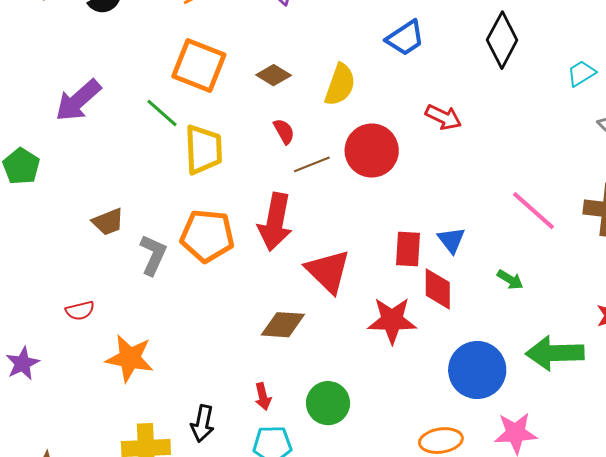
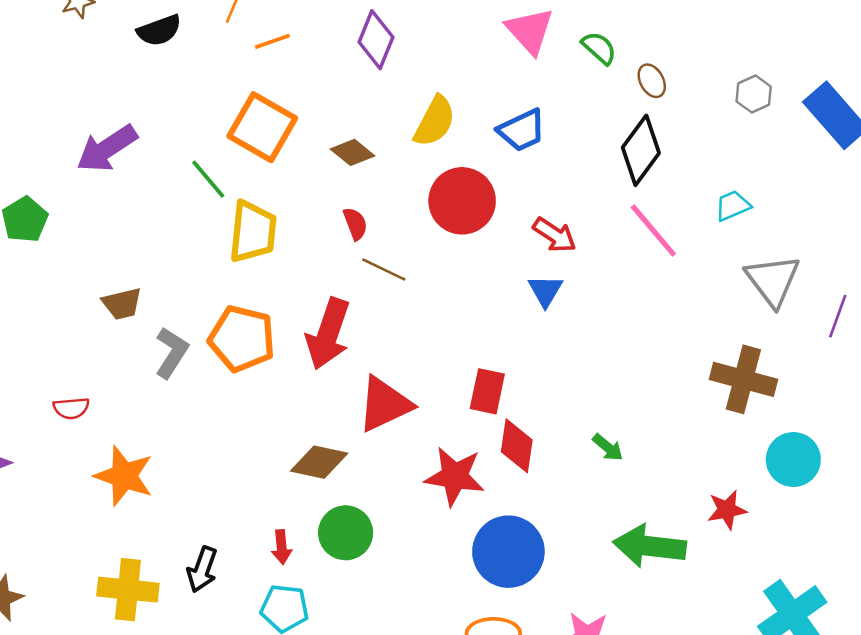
yellow semicircle: (340, 85) -> (435, 121), moved
red circle: (372, 151) -> (462, 201), moved
brown line: (312, 164) -> (384, 269), turned 39
pink line: (534, 211) -> (653, 231), moved
blue triangle: (451, 240) -> (545, 291), moved
red triangle: (328, 271) -> (385, 404), turned 42
blue circle: (477, 370) -> (508, 552), moved
green circle: (328, 403) -> (346, 533), moved

